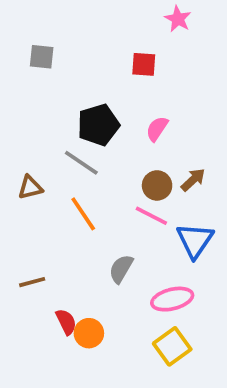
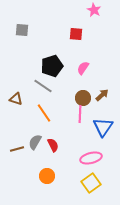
brown triangle: (30, 187) -> (16, 99), turned 32
pink line: (151, 216) -> (80, 114), turned 66
gray semicircle: (121, 269) -> (35, 142), moved
red semicircle: (66, 322) -> (53, 145), moved

